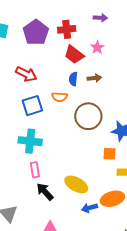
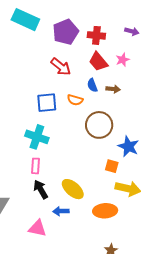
red arrow: (26, 74) -> (61, 67), moved
blue semicircle: (73, 79) -> (92, 85), turned -40
blue arrow: (89, 208) -> (61, 211), moved

